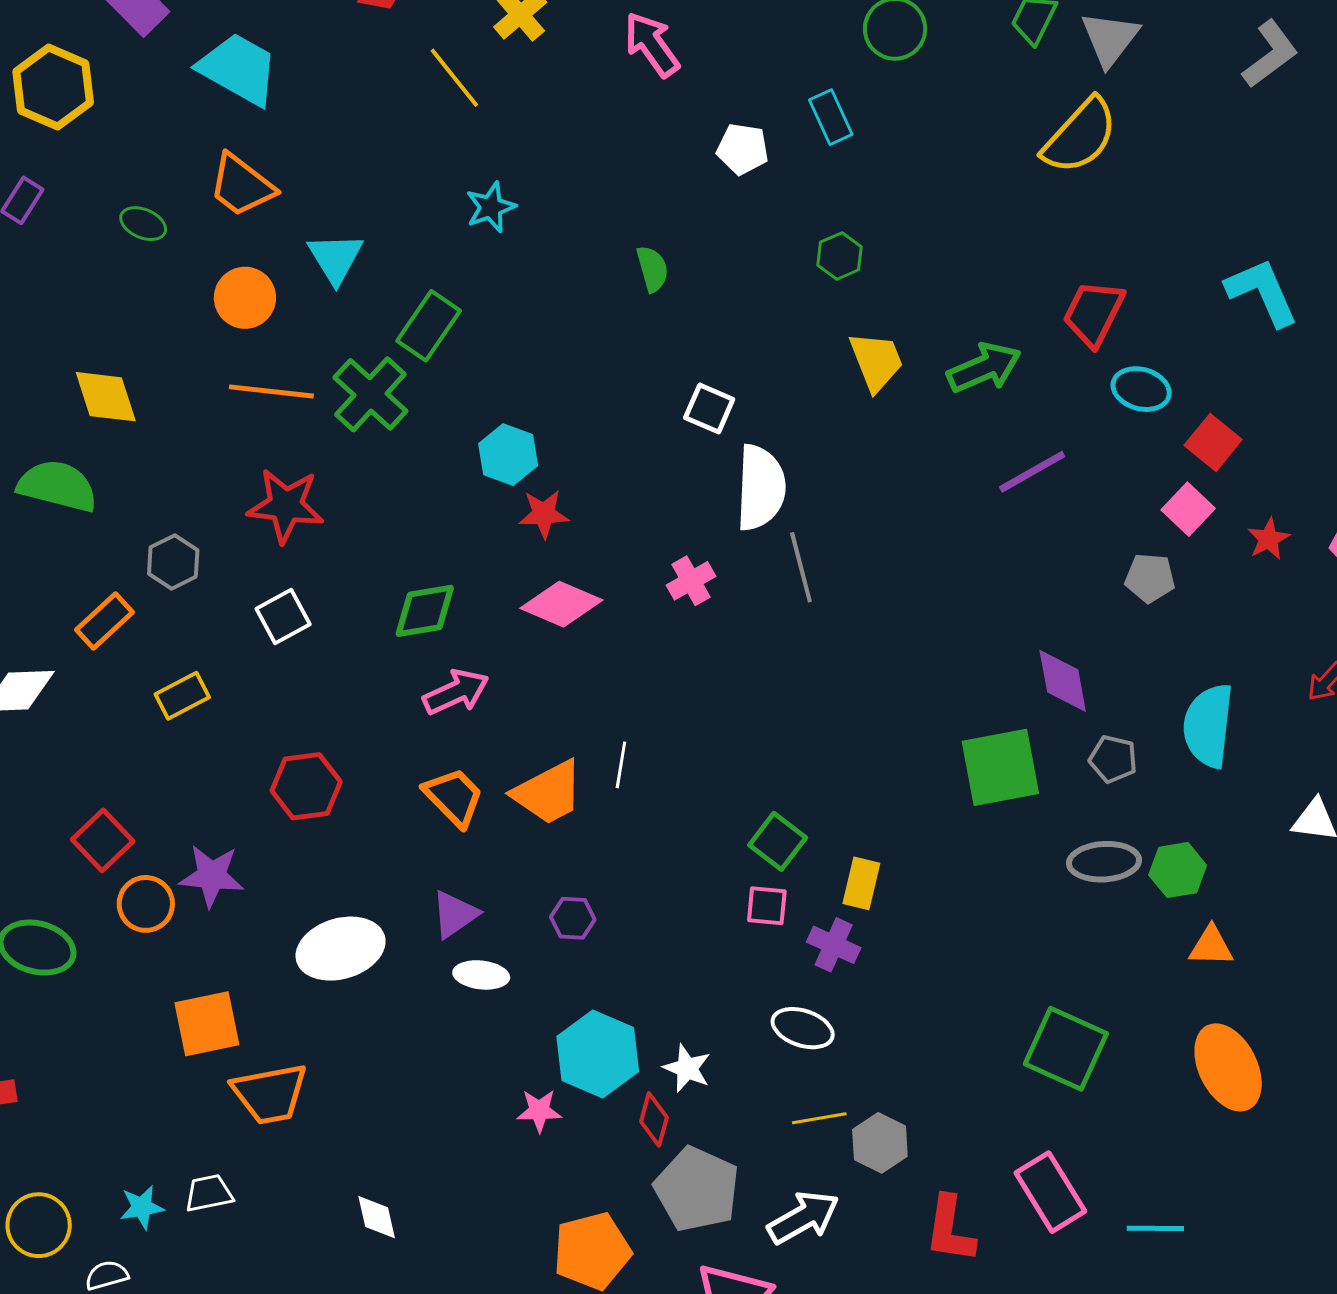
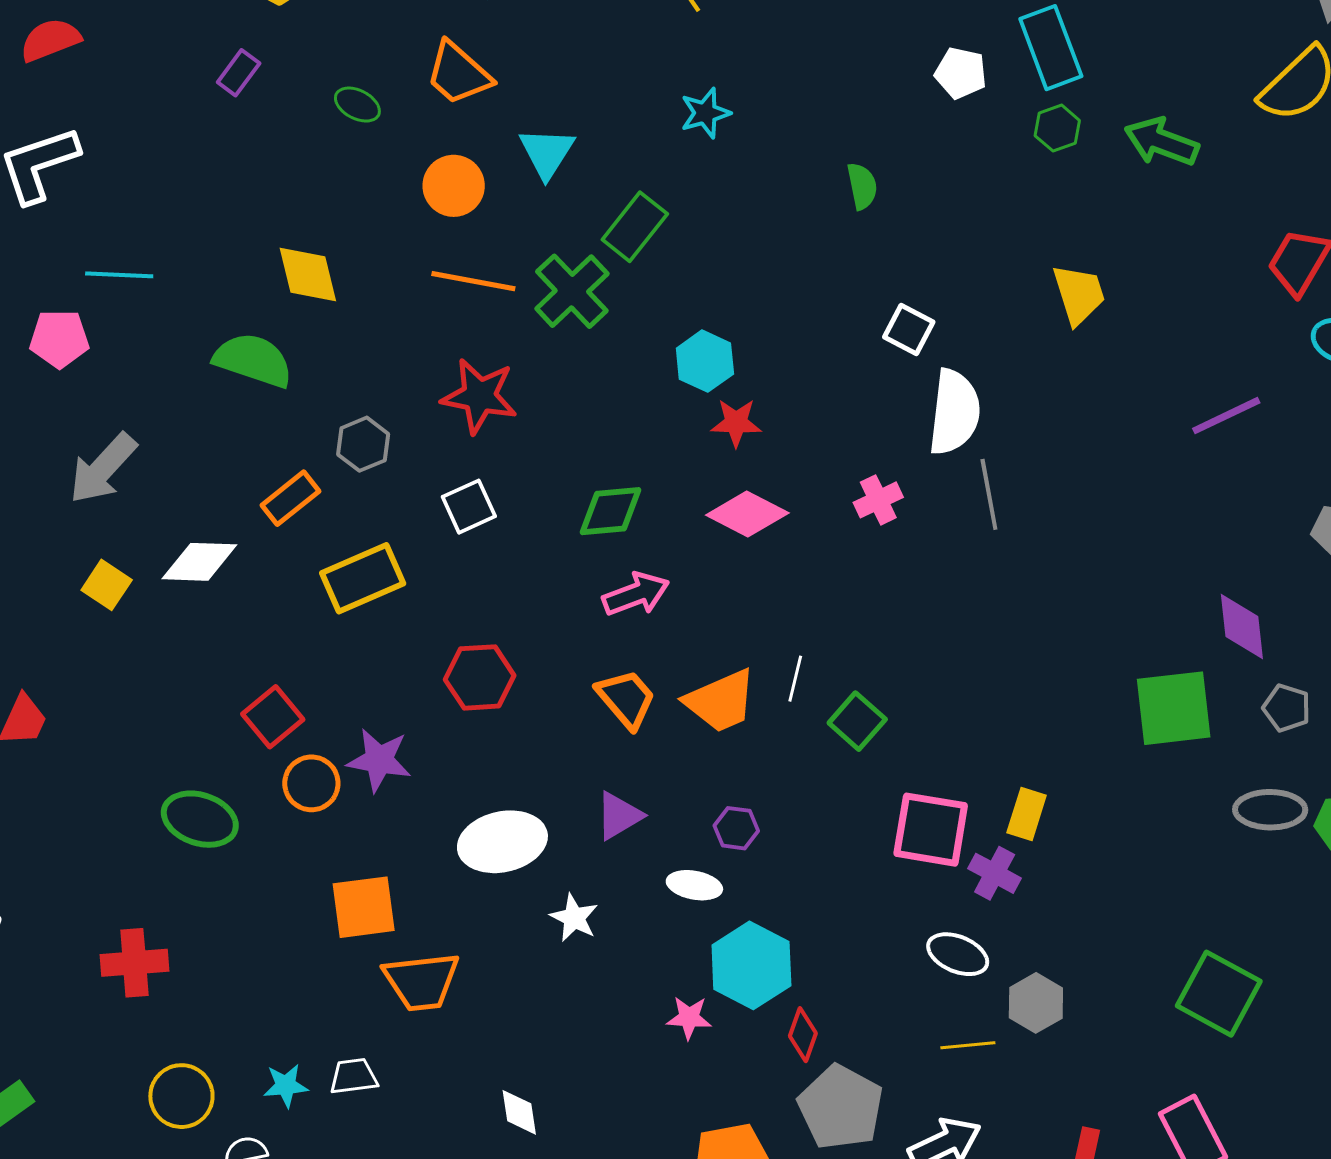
cyan rectangle: (831, 117) -> (1051, 48), size x1.5
green hexagon: (839, 256) -> (1057, 128), moved
green arrow: (984, 368) -> (1161, 142), moved, turned -140
yellow rectangle: (182, 696) -> (363, 578), size x1.5
green square: (778, 841) -> (857, 721), moved
pink square: (767, 906) -> (931, 830), size x1.8
white ellipse: (481, 975) -> (694, 885), moved
white star: (687, 1068) -> (574, 918), moved
gray hexagon: (880, 1143) -> (1036, 1003), moved

